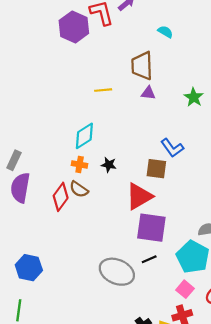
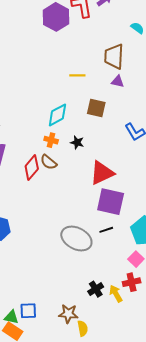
brown square: (156, 169) -> (96, 108), moved

